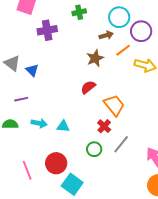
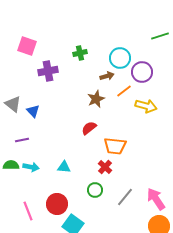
orange trapezoid: (114, 105) -> (115, 146), turned 135
cyan arrow: (39, 123) -> (31, 167), moved
gray line: (121, 144) -> (125, 197), moved

